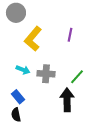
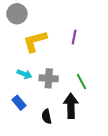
yellow L-shape: (33, 39) -> (35, 41), turned 35
green line: (77, 77) -> (82, 82), turned -70
black semicircle: (16, 115) -> (47, 116), moved

